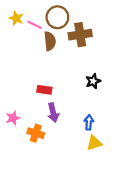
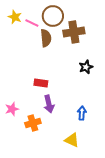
black star: (93, 81) -> (86, 67), moved
orange cross: (36, 133) -> (33, 123), turned -35
yellow triangle: (94, 143) -> (72, 140), moved, turned 42

